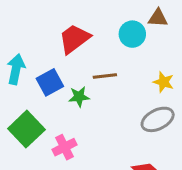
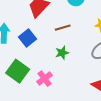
green star: (79, 97) -> (62, 53), moved

